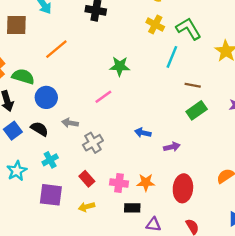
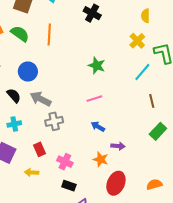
orange line: (56, 49) -> (49, 34), turned -65
green semicircle: (23, 76) -> (20, 34), moved
brown line: (193, 85) -> (152, 101), turned 48
pink line: (103, 97) -> (94, 99), moved
green rectangle: (197, 110) -> (158, 131), moved, turned -30
gray arrow: (70, 123) -> (41, 99), size x1.5
orange star: (146, 182) -> (101, 159), moved

